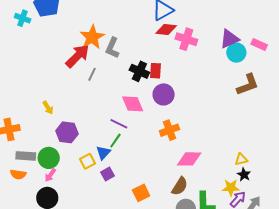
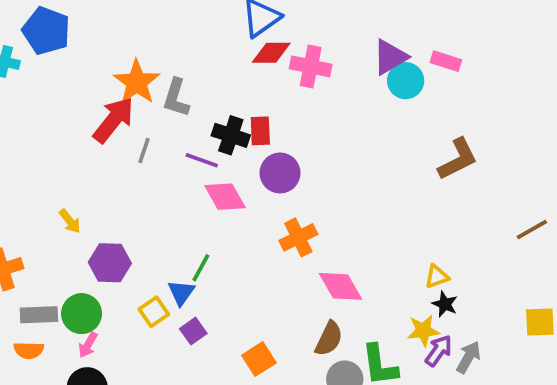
brown L-shape: (248, 85) -> (458, 159), moved
purple line: (119, 124) -> (202, 160), moved
pink diamond: (189, 159) -> (340, 286), turned 65

